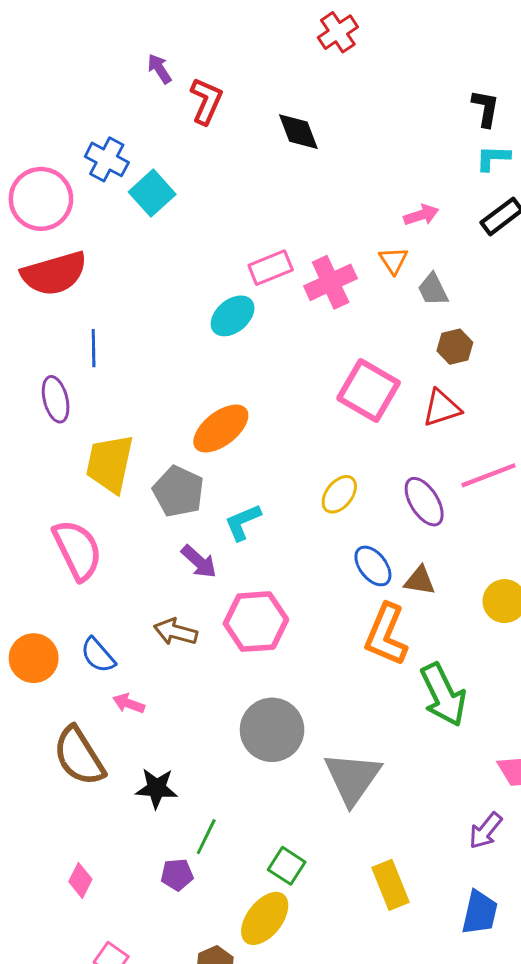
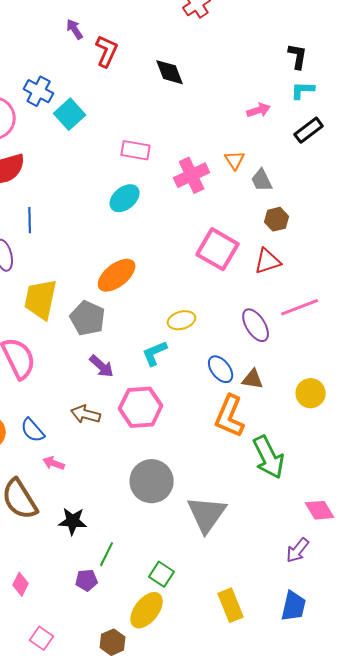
pink arrow: (421, 215) -> (259, 110), moved
pink rectangle: (271, 268) -> (136, 150), moved, turned 32
yellow ellipse: (339, 494) -> (182, 320), moved, turned 36
cyan L-shape: (243, 522) -> (155, 353), moved
yellow rectangle: (390, 885) -> (231, 605), moved

